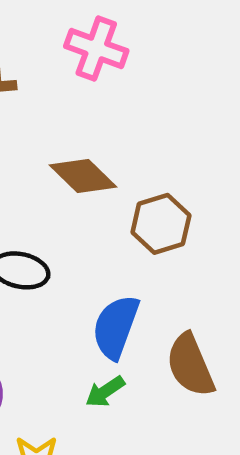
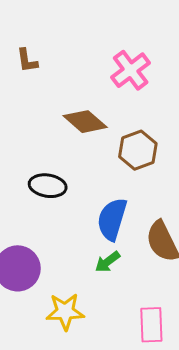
pink cross: (96, 49) -> (131, 70), moved, turned 36

